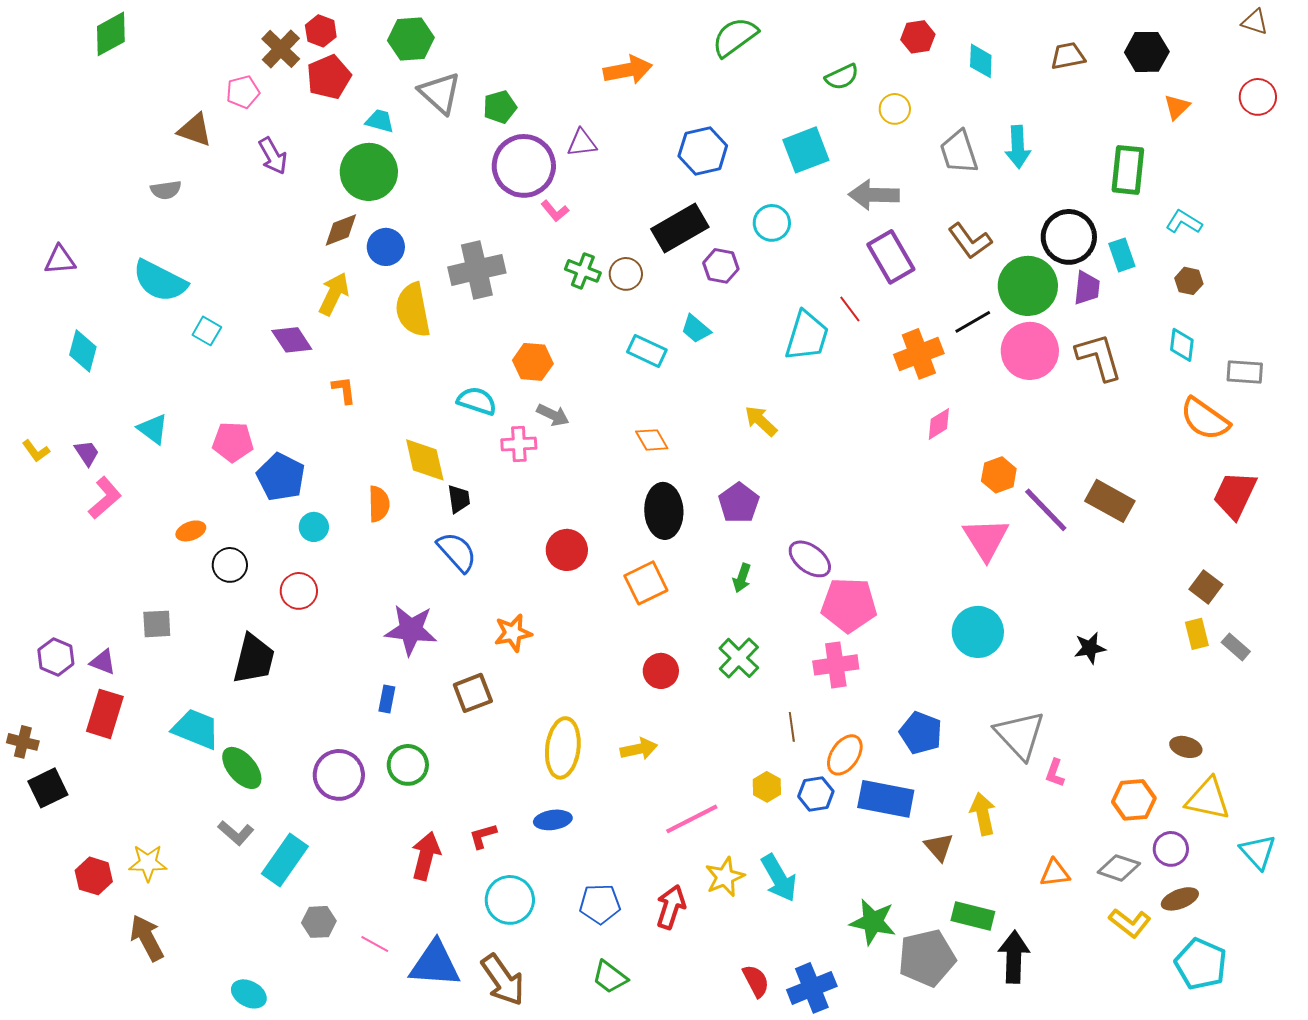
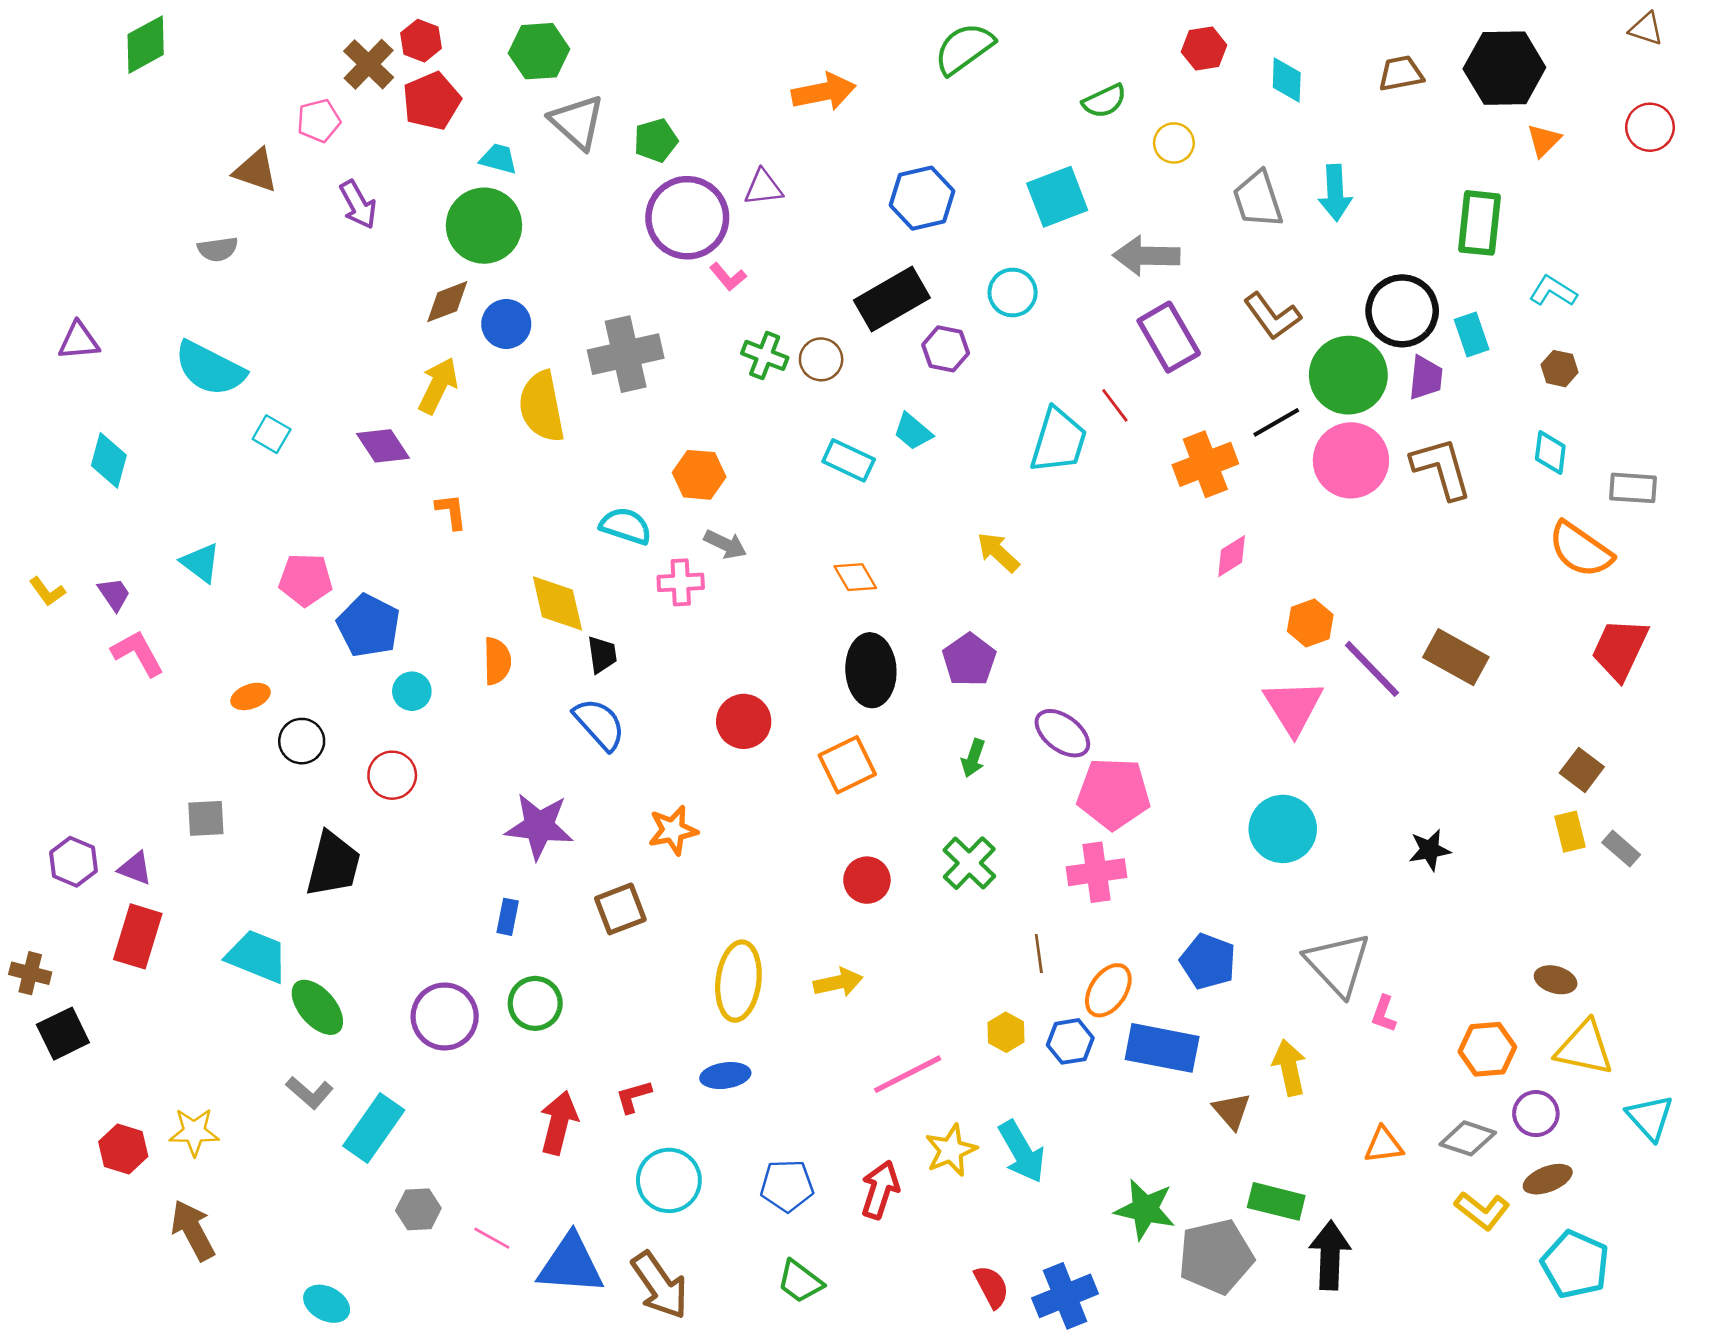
black hexagon: (1147, 52) -> (1504, 68), size x1.4
pink L-shape: (105, 498) -> (138, 653), turned -78

